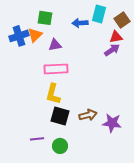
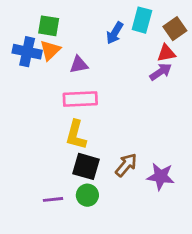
green square: (45, 18) -> (49, 26), moved
blue arrow: (80, 23) -> (115, 33), turned -56
blue cross: (19, 36) -> (27, 52), turned 30
brown arrow: (88, 115) -> (126, 165), turned -36
green circle: (60, 146) -> (87, 195), moved

